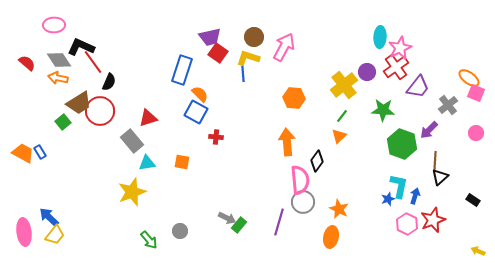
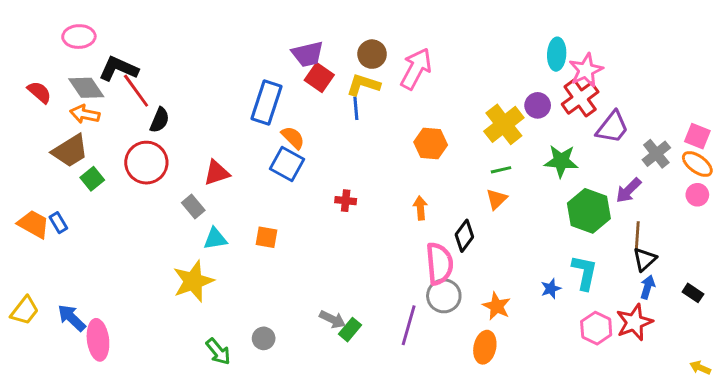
orange ellipse: (469, 78) -> (697, 164), moved
brown trapezoid: (79, 103) -> (70, 151), moved
green line: (342, 116) -> (501, 170), turned 40
red cross: (216, 137) -> (346, 201), moved
gray rectangle: (132, 141) -> (193, 206), size x0.7
orange arrow: (287, 142) -> (420, 208), size x0.6
blue arrow: (415, 196) -> (648, 287), moved
blue star: (388, 199) -> (551, 289), moved
pink ellipse: (24, 232) -> (98, 340), moved
yellow trapezoid: (55, 235) -> (25, 311), moved

